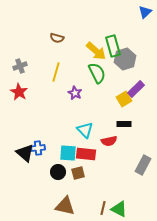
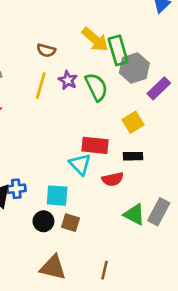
brown semicircle: (57, 38) -> (46, 50), moved
yellow arrow: (96, 51) -> (95, 40), moved
purple rectangle: (136, 89) -> (159, 88), moved
purple star: (75, 93) -> (68, 80), moved
red rectangle: (86, 154) -> (95, 145), moved
brown square: (78, 173) -> (71, 223), turned 32
green triangle: (119, 209) -> (134, 215), moved

